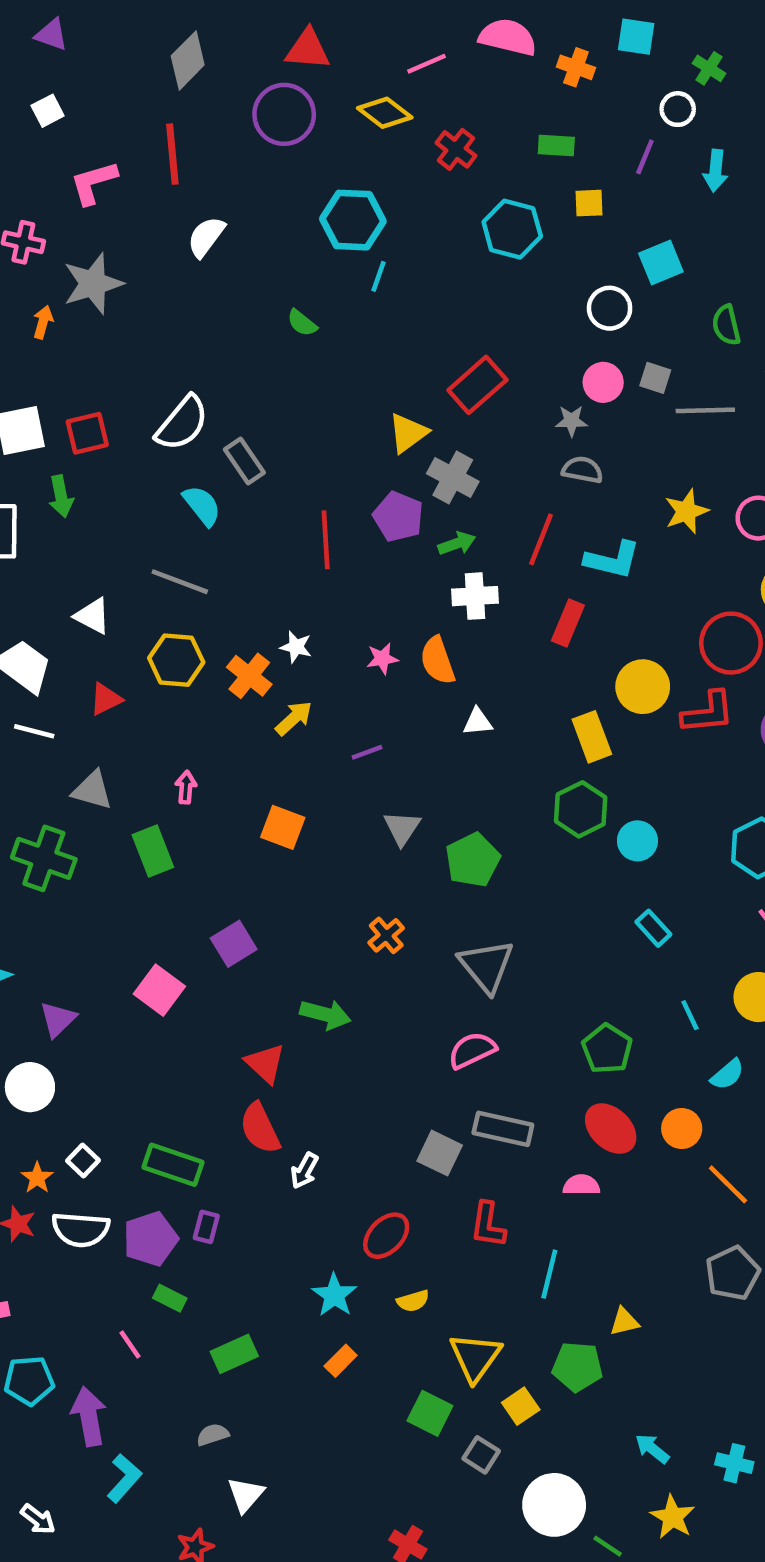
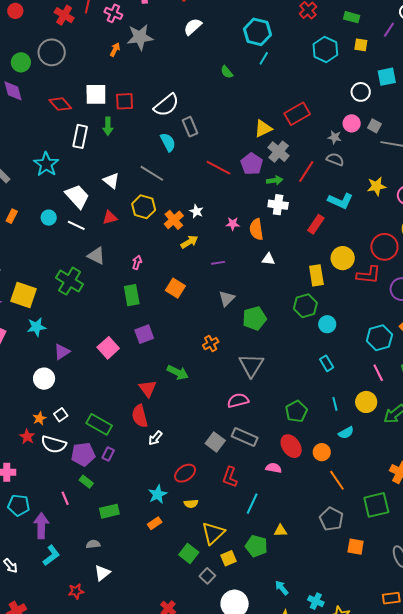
red line: (541, 539) -> (306, 172), moved
red line: (326, 540) -> (218, 168), turned -70
green rectangle: (153, 851) -> (132, 295), moved
gray pentagon: (733, 1273) -> (331, 519), turned -30

